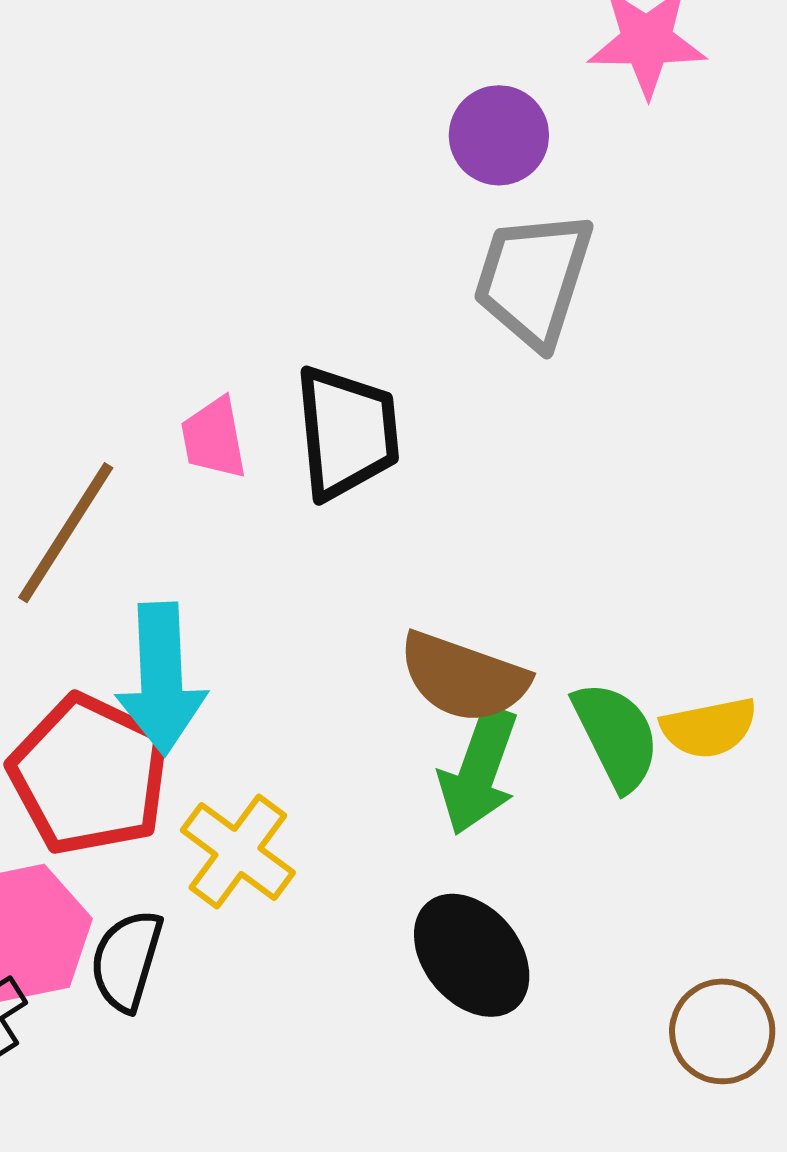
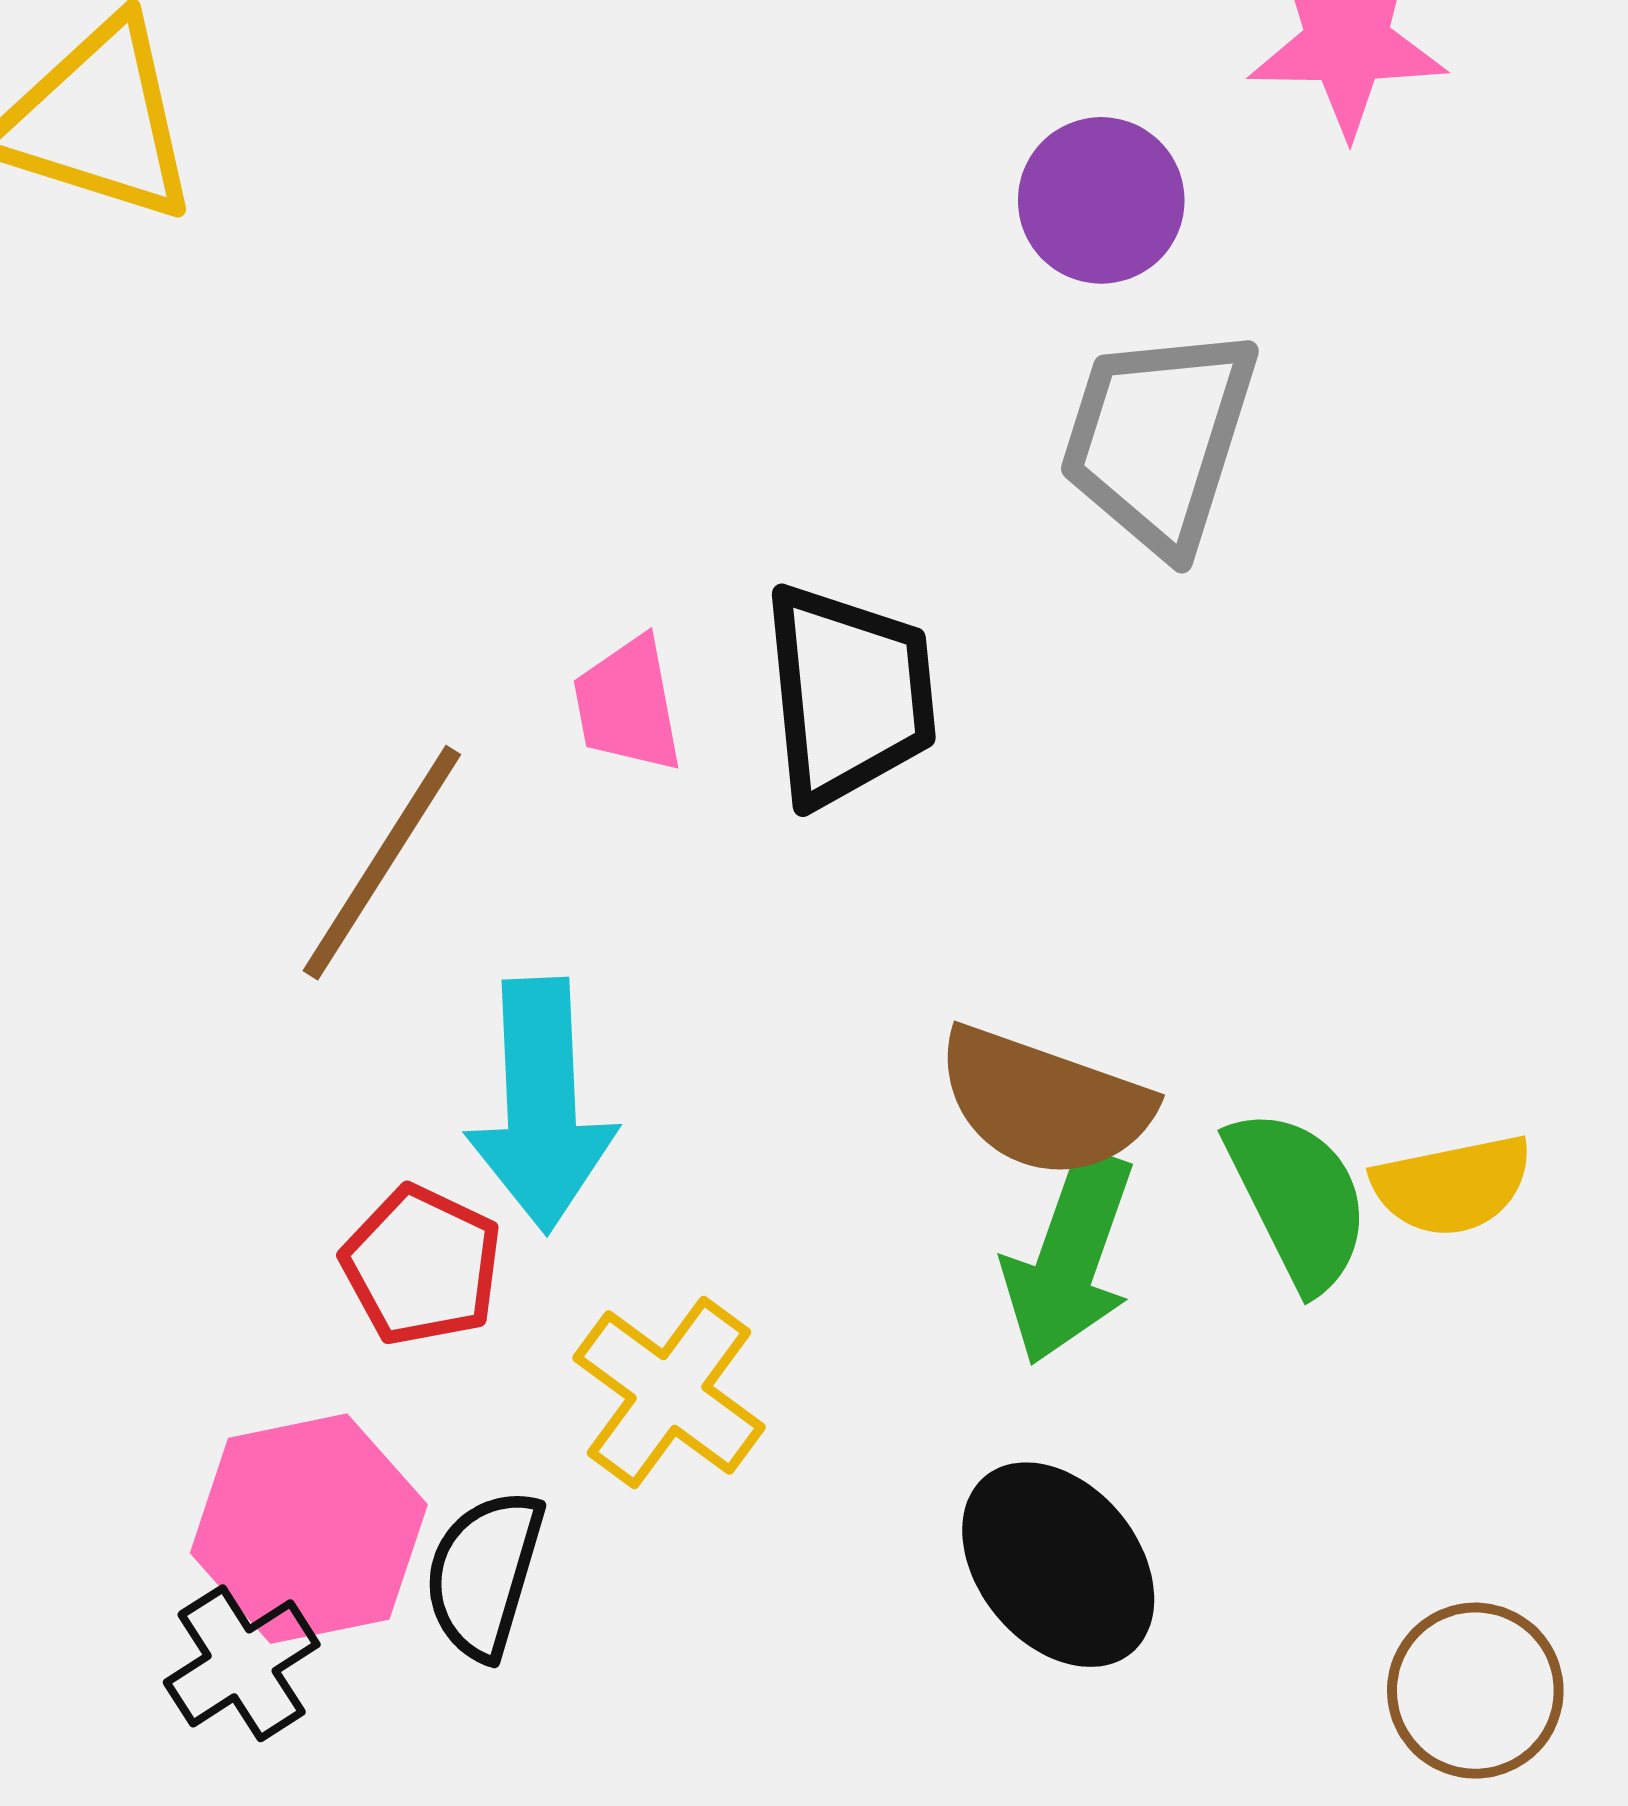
red pentagon: (89, 775) -> (422, 1265), size x0.6

